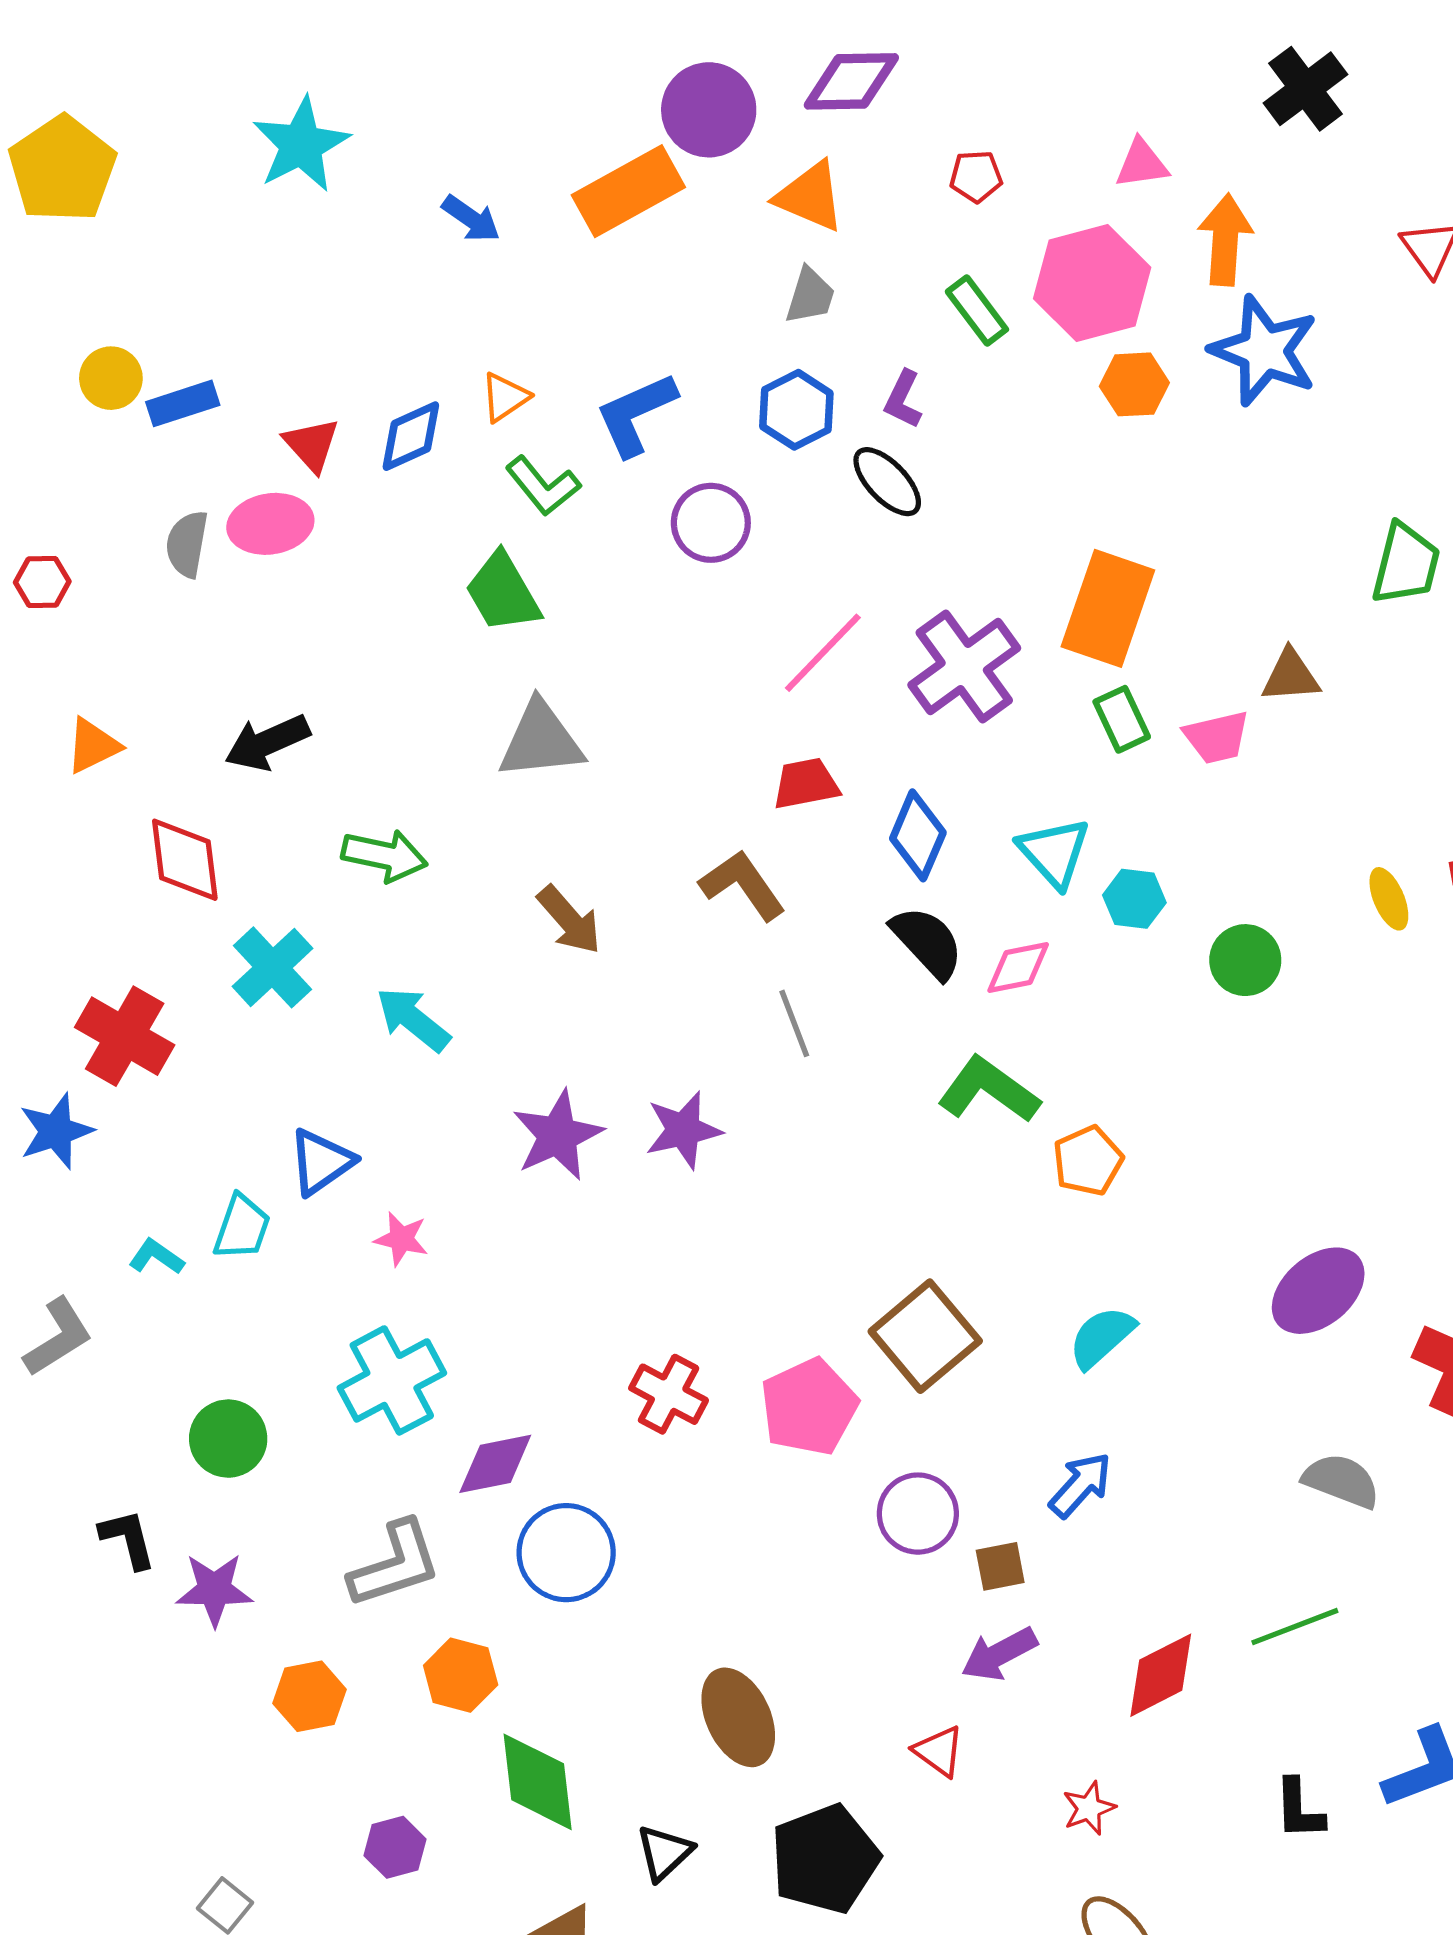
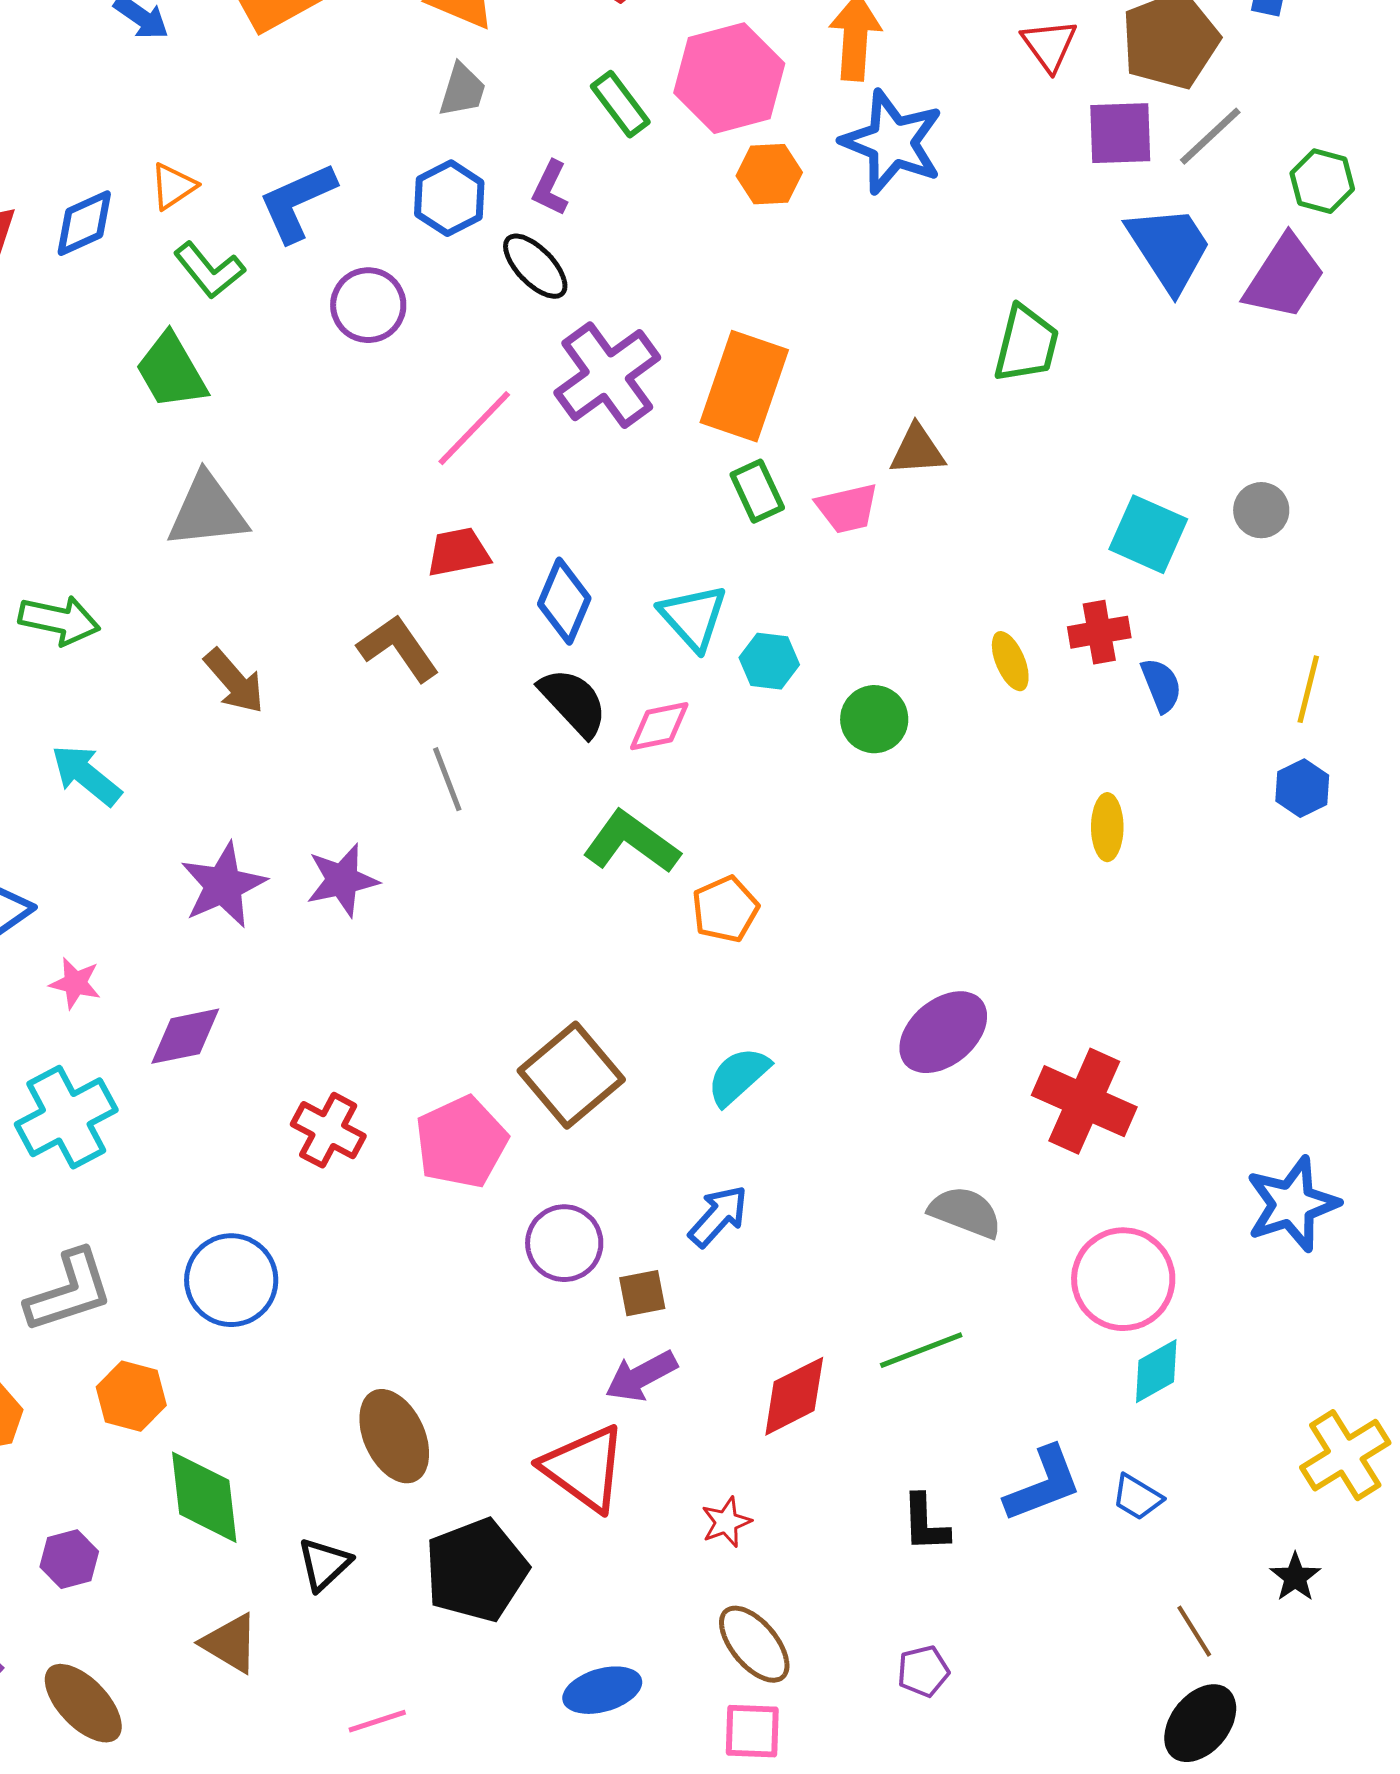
purple cross: (964, 666) -> (607, 375), moved
purple diamond: (495, 1464) -> (185, 1036), moved
red triangle: (939, 1751) -> (584, 1468), size x1.8

